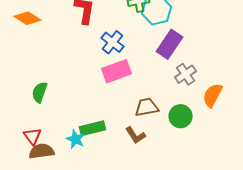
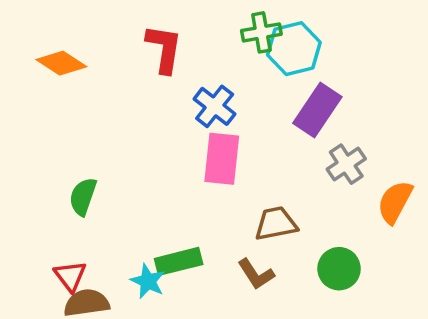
pink rectangle: (117, 71) -> (222, 159), turned -64
green circle: (181, 116) -> (339, 269), moved

